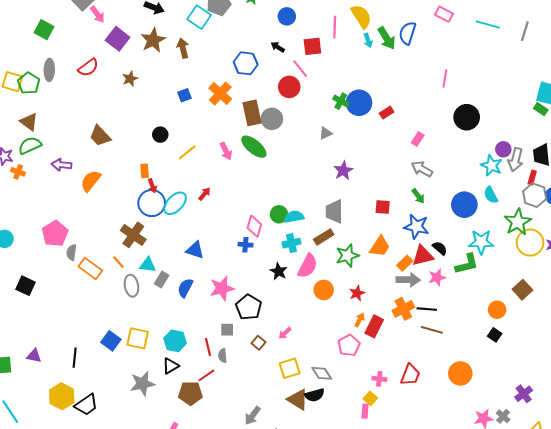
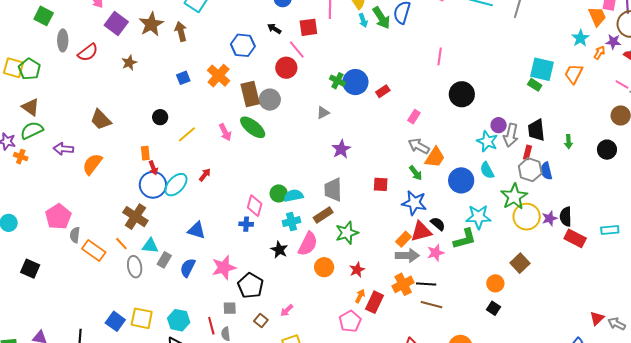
gray ellipse: (49, 70) -> (63, 40), moved
orange trapezoid: (380, 246) -> (435, 157), moved

